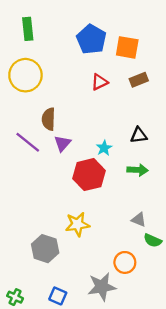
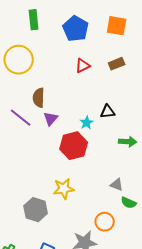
green rectangle: (28, 29) -> (34, 20), moved
orange square: (127, 47) -> (117, 26), moved
black triangle: (139, 135) -> (108, 112), moved
green arrow: (138, 170) -> (128, 142), moved

